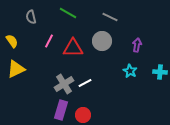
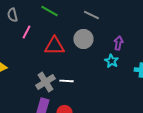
pink line: (49, 41) -> (26, 32), moved
cyan star: (130, 71) -> (111, 61), moved
white line: (85, 83) -> (66, 81), turned 32

